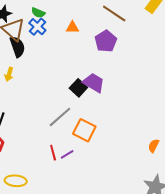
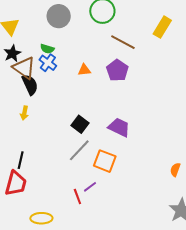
orange triangle: (72, 27) -> (84, 70), moved
purple trapezoid: (94, 83) -> (119, 127), moved
black square: (78, 88) -> (80, 124), moved
red line: (53, 153) -> (77, 196), moved

